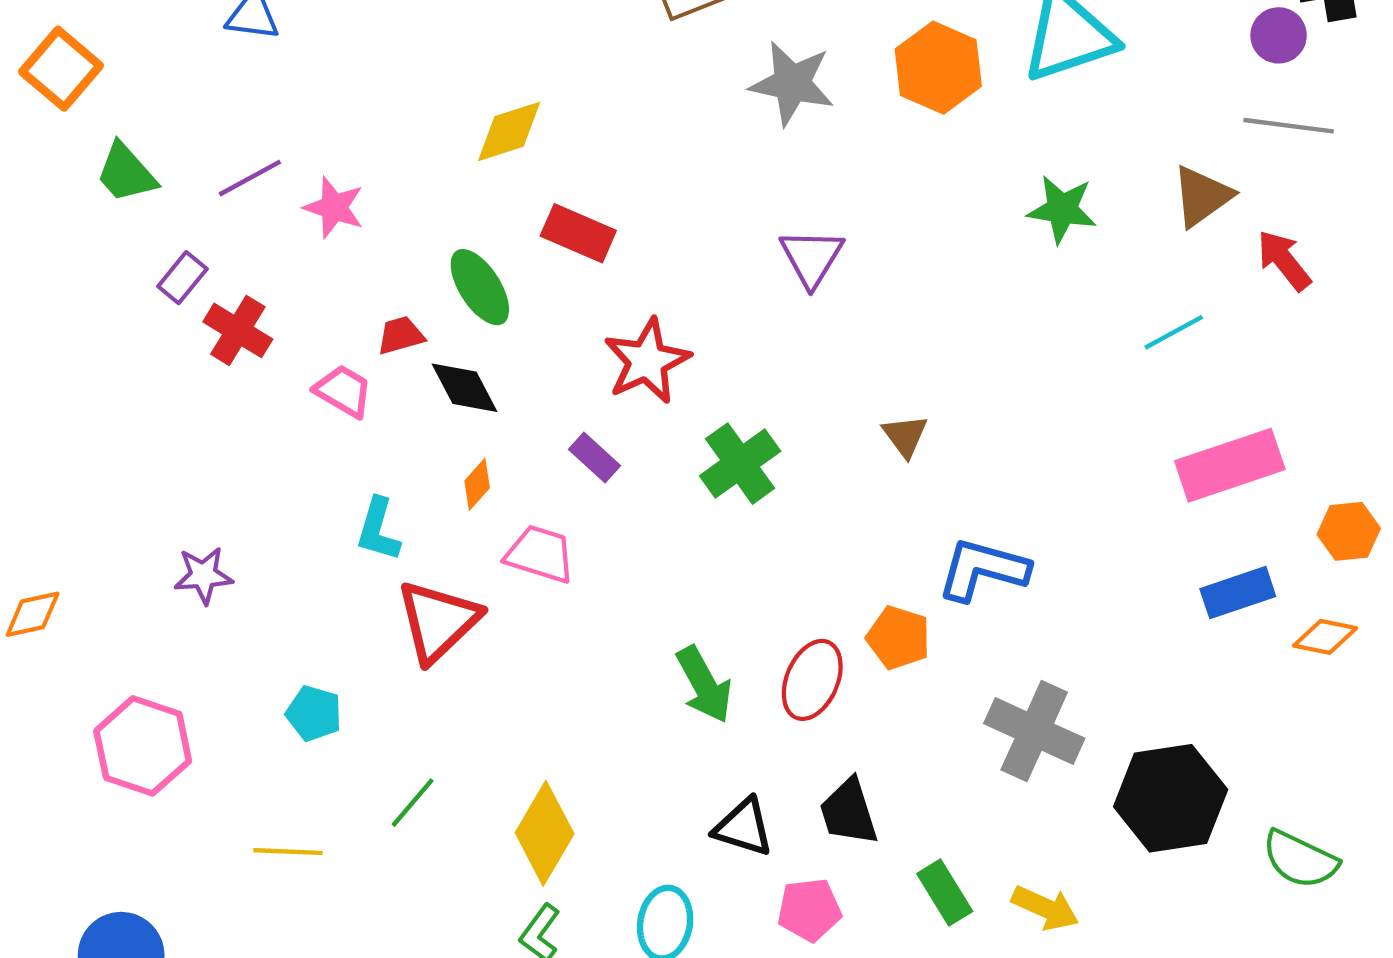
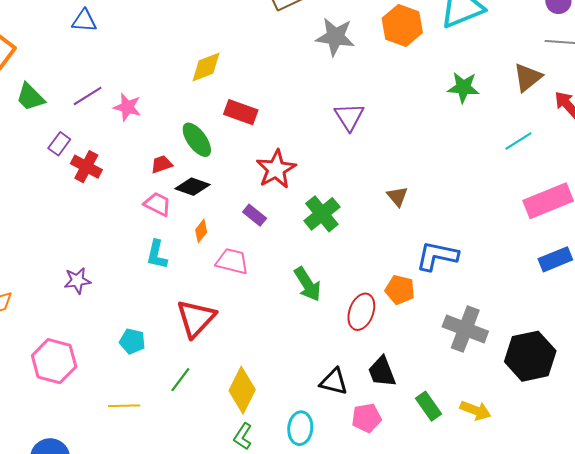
black diamond: (465, 388) -> (193, 187), turned -40
pink trapezoid: (343, 391) -> (157, 204), moved
red triangle: (438, 621) -> (196, 318), moved
green arrow: (704, 685) -> (308, 284), moved

